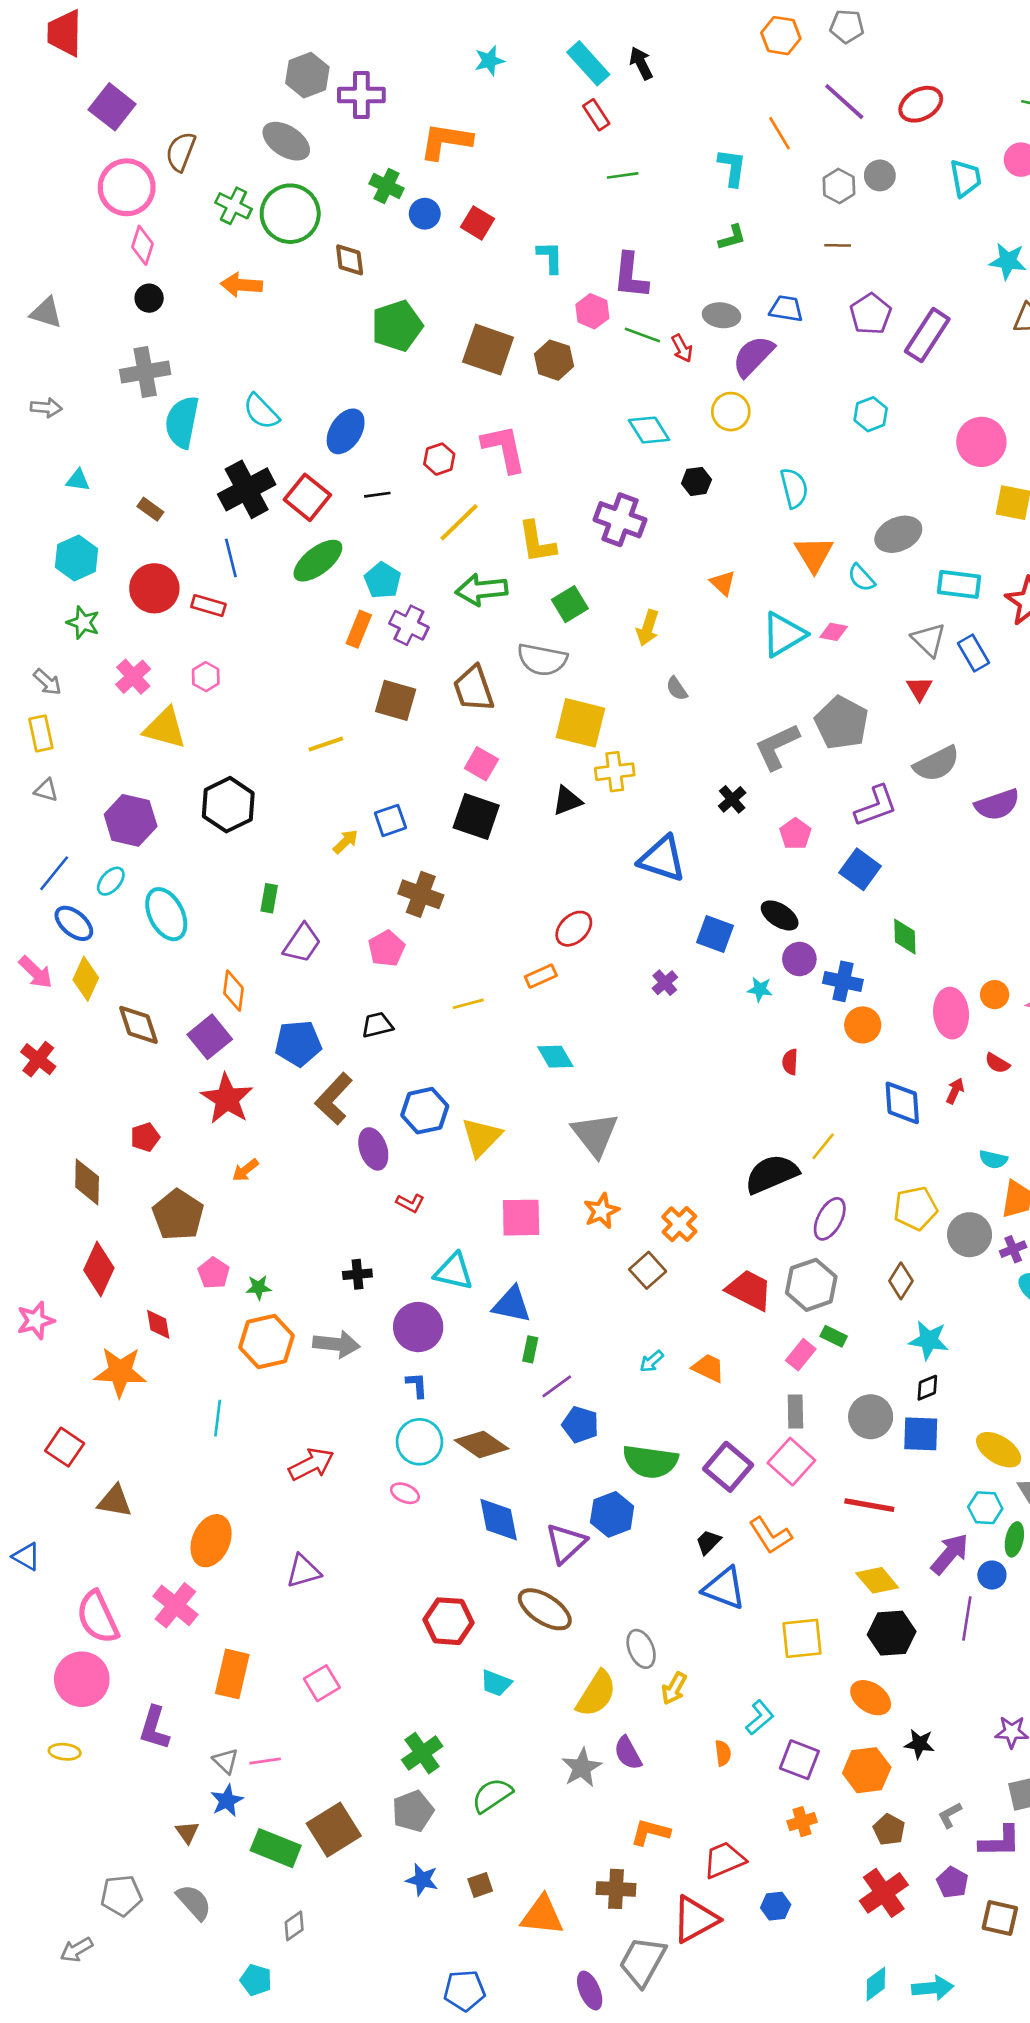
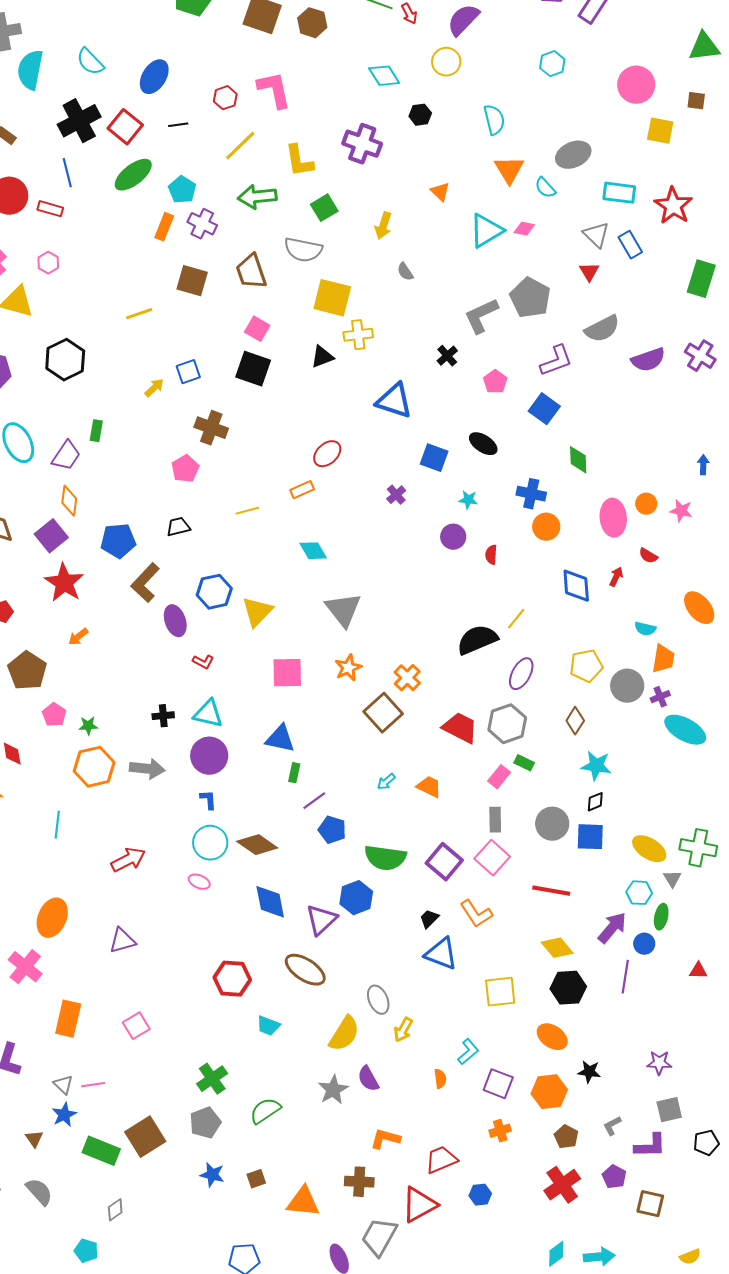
purple trapezoid: (302, 943) -> (66, 456), moved
purple circle: (799, 959) -> (453, 537), moved
brown square: (648, 1270) -> (383, 713), size x1.4
cyan triangle: (454, 1272) -> (208, 714), moved

